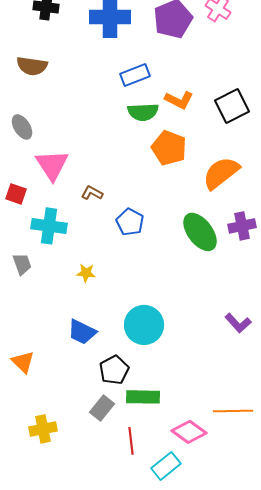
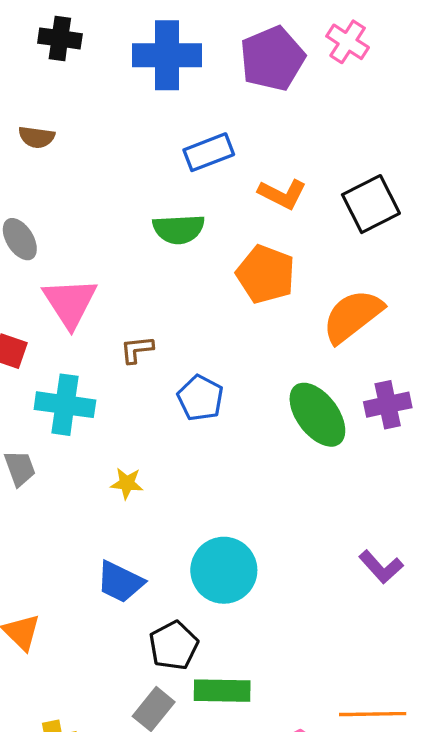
brown semicircle: (32, 66) -> (37, 137), size x0.7
green semicircle: (143, 112) -> (179, 229), moved
brown L-shape: (92, 193) -> (137, 349), turned -35

